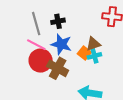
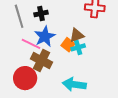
blue star: (61, 44) -> (45, 36), turned 30
pink line: (36, 45) -> (31, 44), moved
red circle: (41, 61) -> (25, 78), moved

